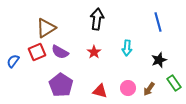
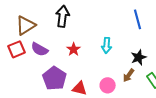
black arrow: (97, 19) -> (63, 16), moved
purple pentagon: (61, 85) -> (55, 78), moved
brown arrow: (149, 89) -> (129, 75), moved

